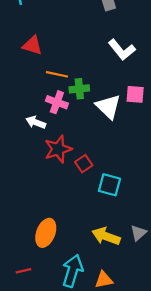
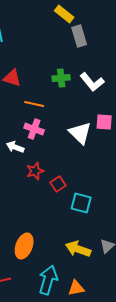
green cross: (79, 89) -> (61, 78), moved
red star: (58, 149) -> (35, 171), size x0.7

